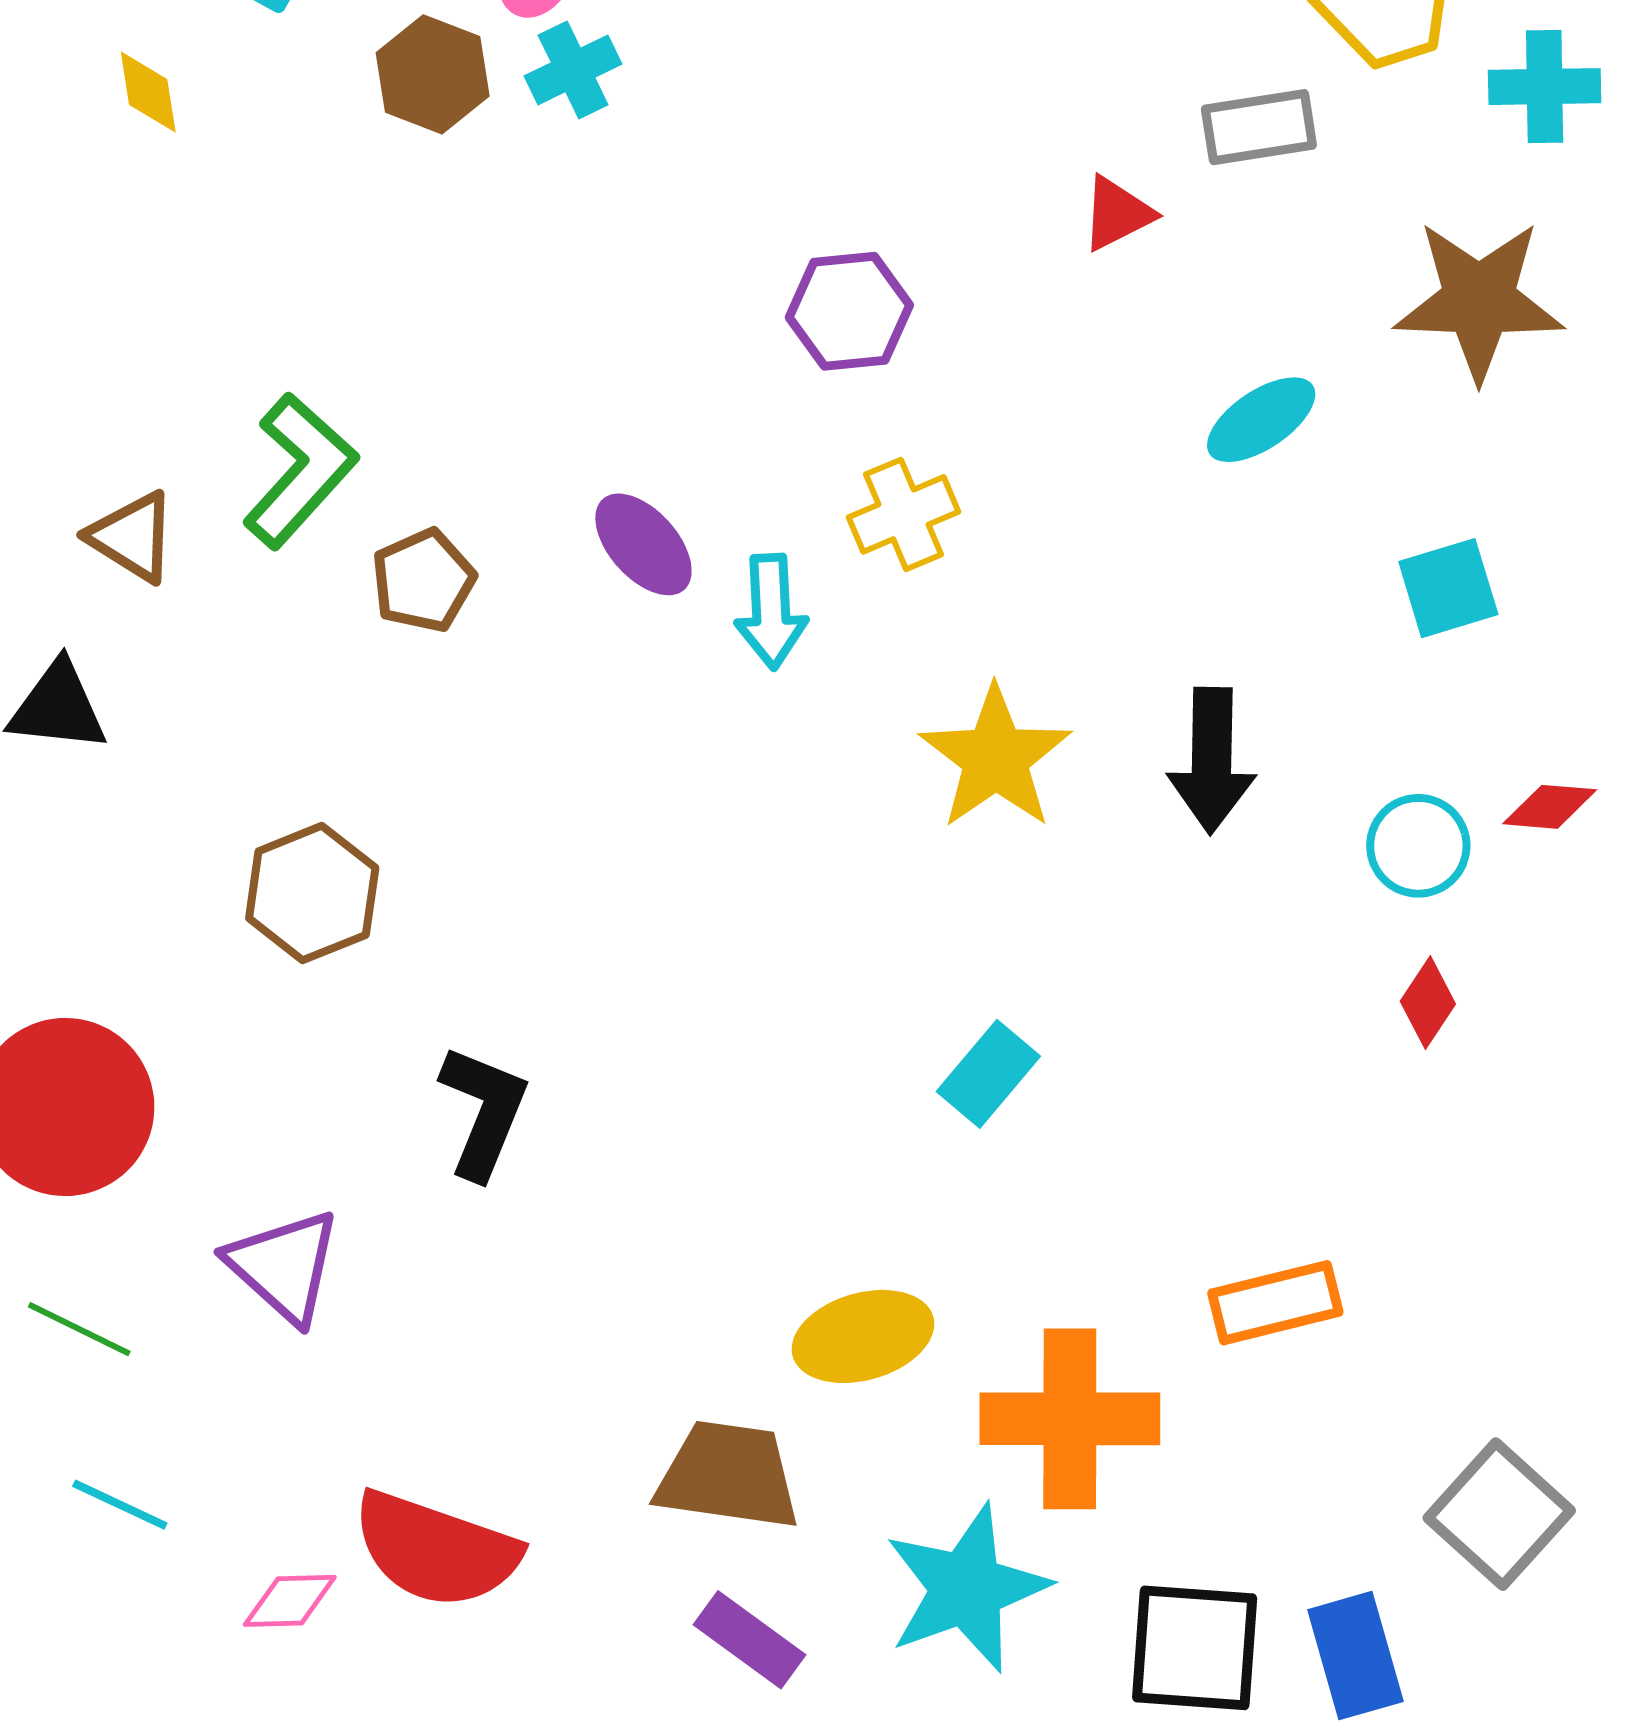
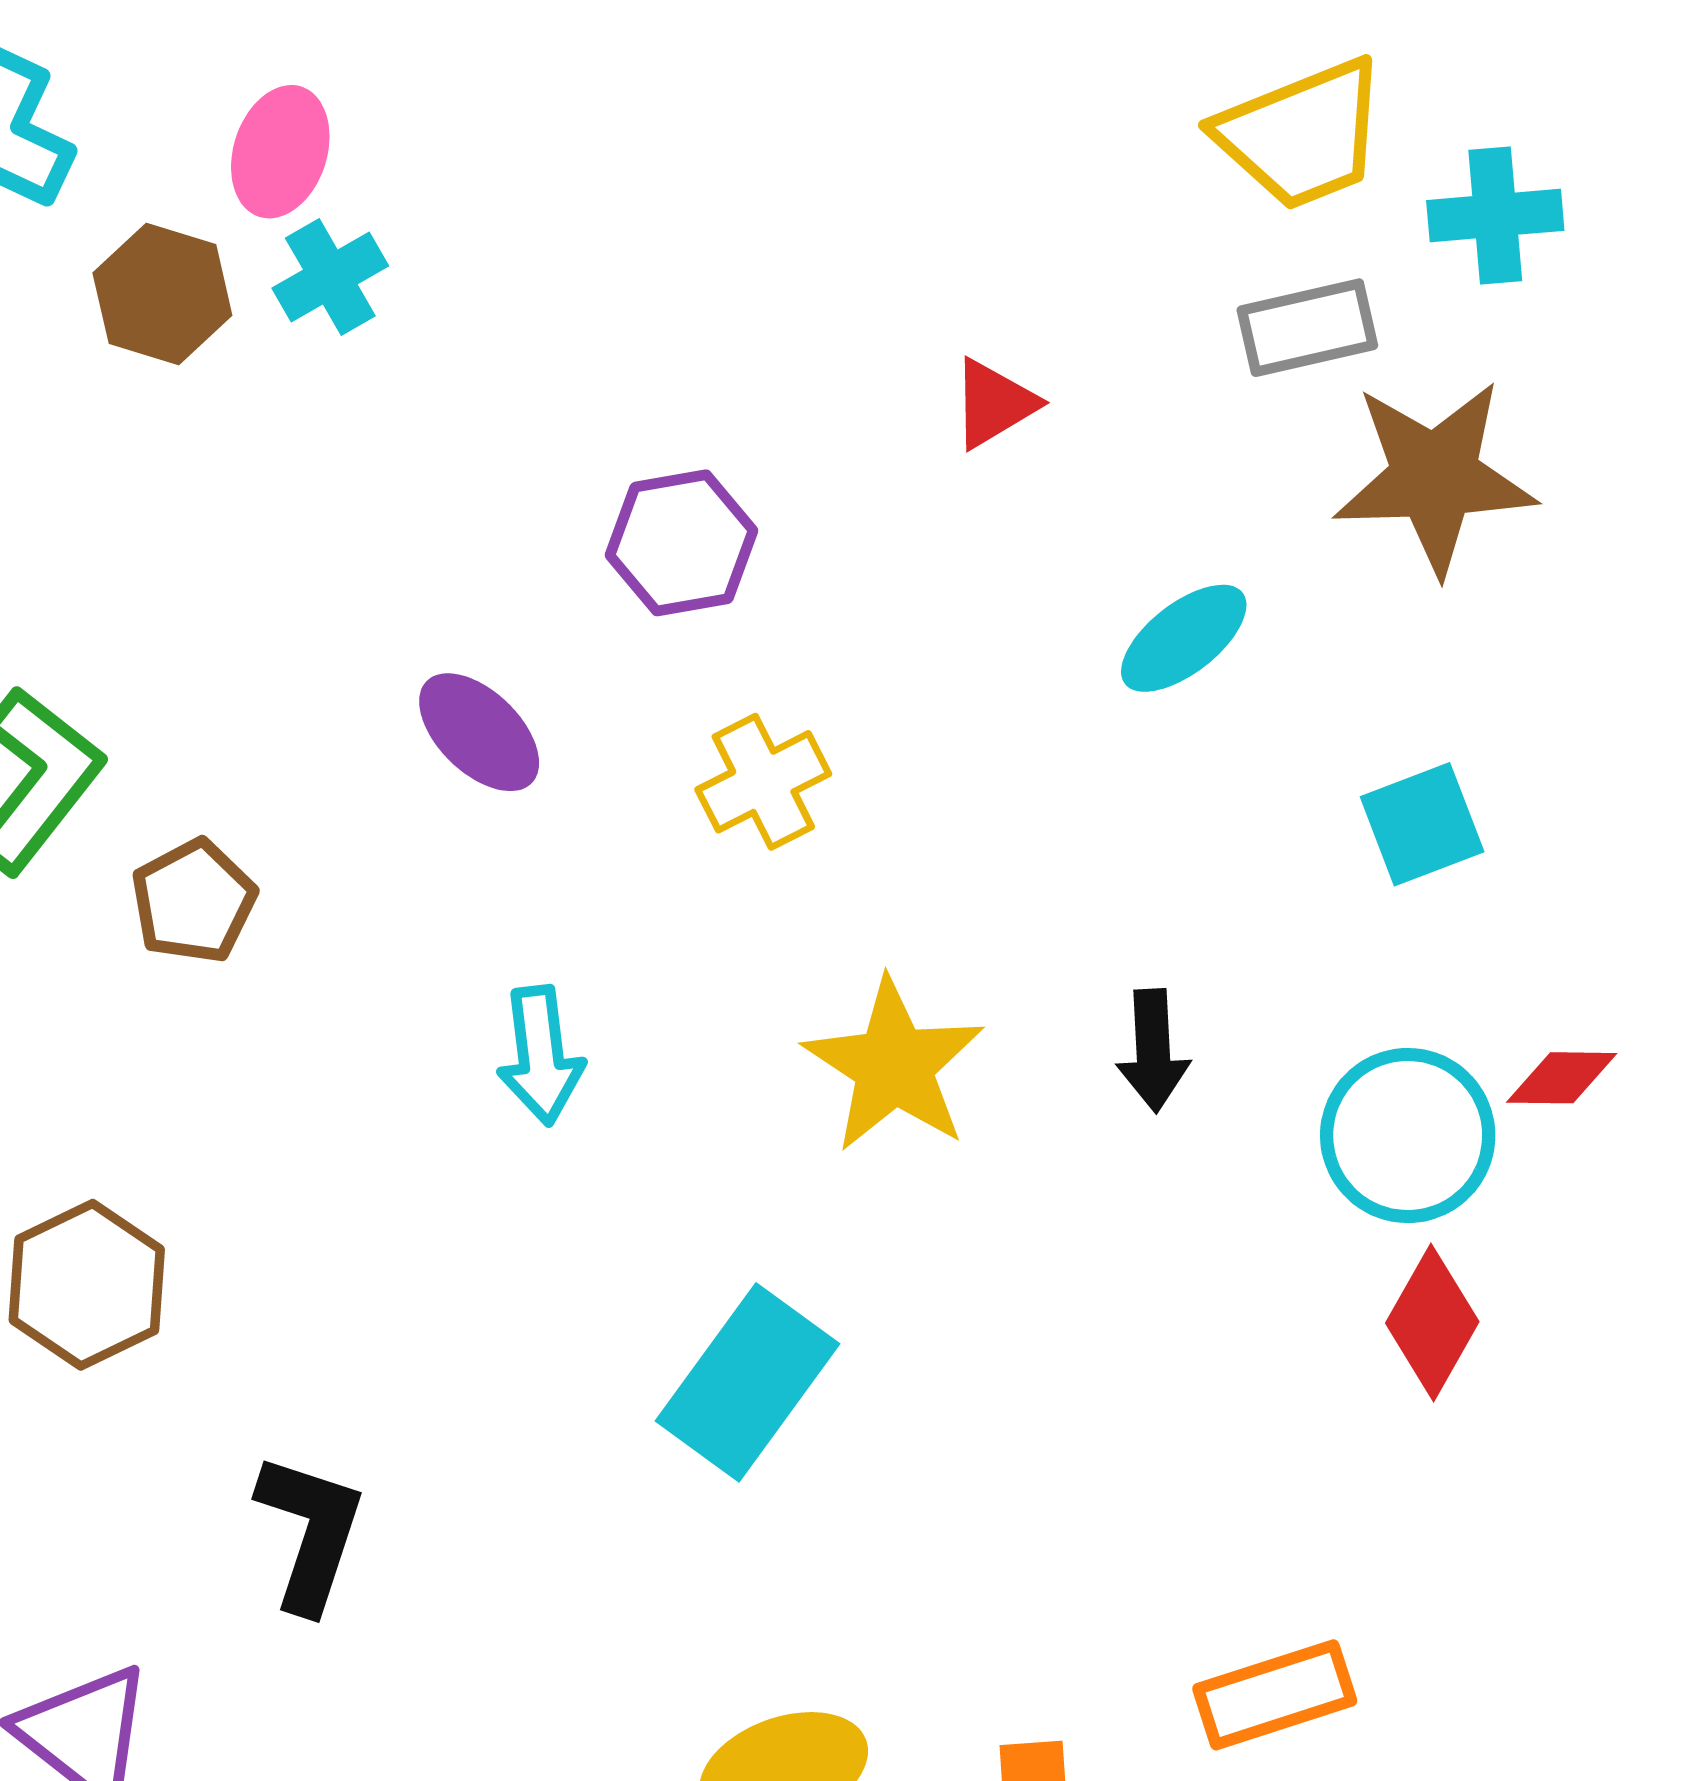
gray rectangle: (1259, 127) -> (1307, 328), moved
purple ellipse: (643, 544) -> (479, 732), moved
cyan arrow: (771, 611) -> (541, 1055), moved
black arrow: (1212, 760) -> (1153, 1051), size x0.7
cyan circle: (1418, 846) -> (1408, 1136), size x1.4
red diamond: (1428, 1003) -> (1432, 1322), size x1.4
cyan rectangle: (988, 1074) -> (748, 1382), moved, size x1.5

